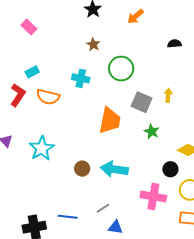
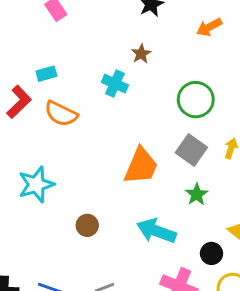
green circle: (121, 69) -> (196, 100), moved
cyan cross: (81, 78) -> (115, 84), moved
cyan arrow: (114, 169) -> (156, 231), moved

